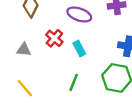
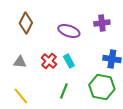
red cross: (54, 38) -> (49, 61), moved

